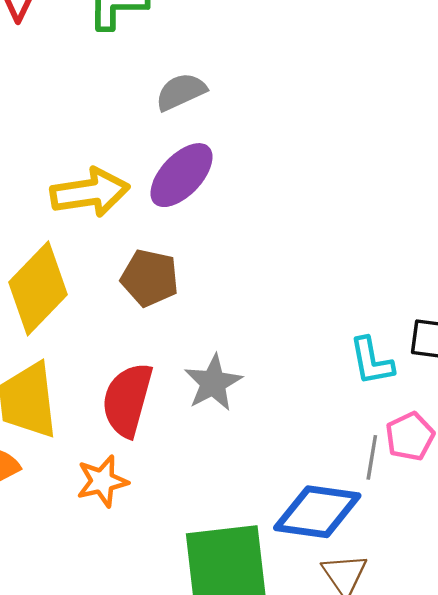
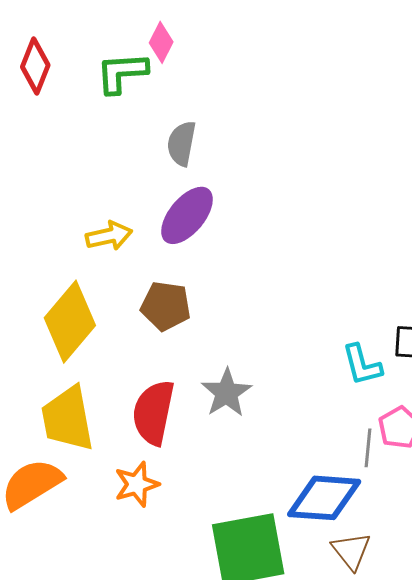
gray semicircle: (181, 92) -> (182, 144), turned -51
yellow arrow: (90, 192) -> (109, 236), size x0.7

